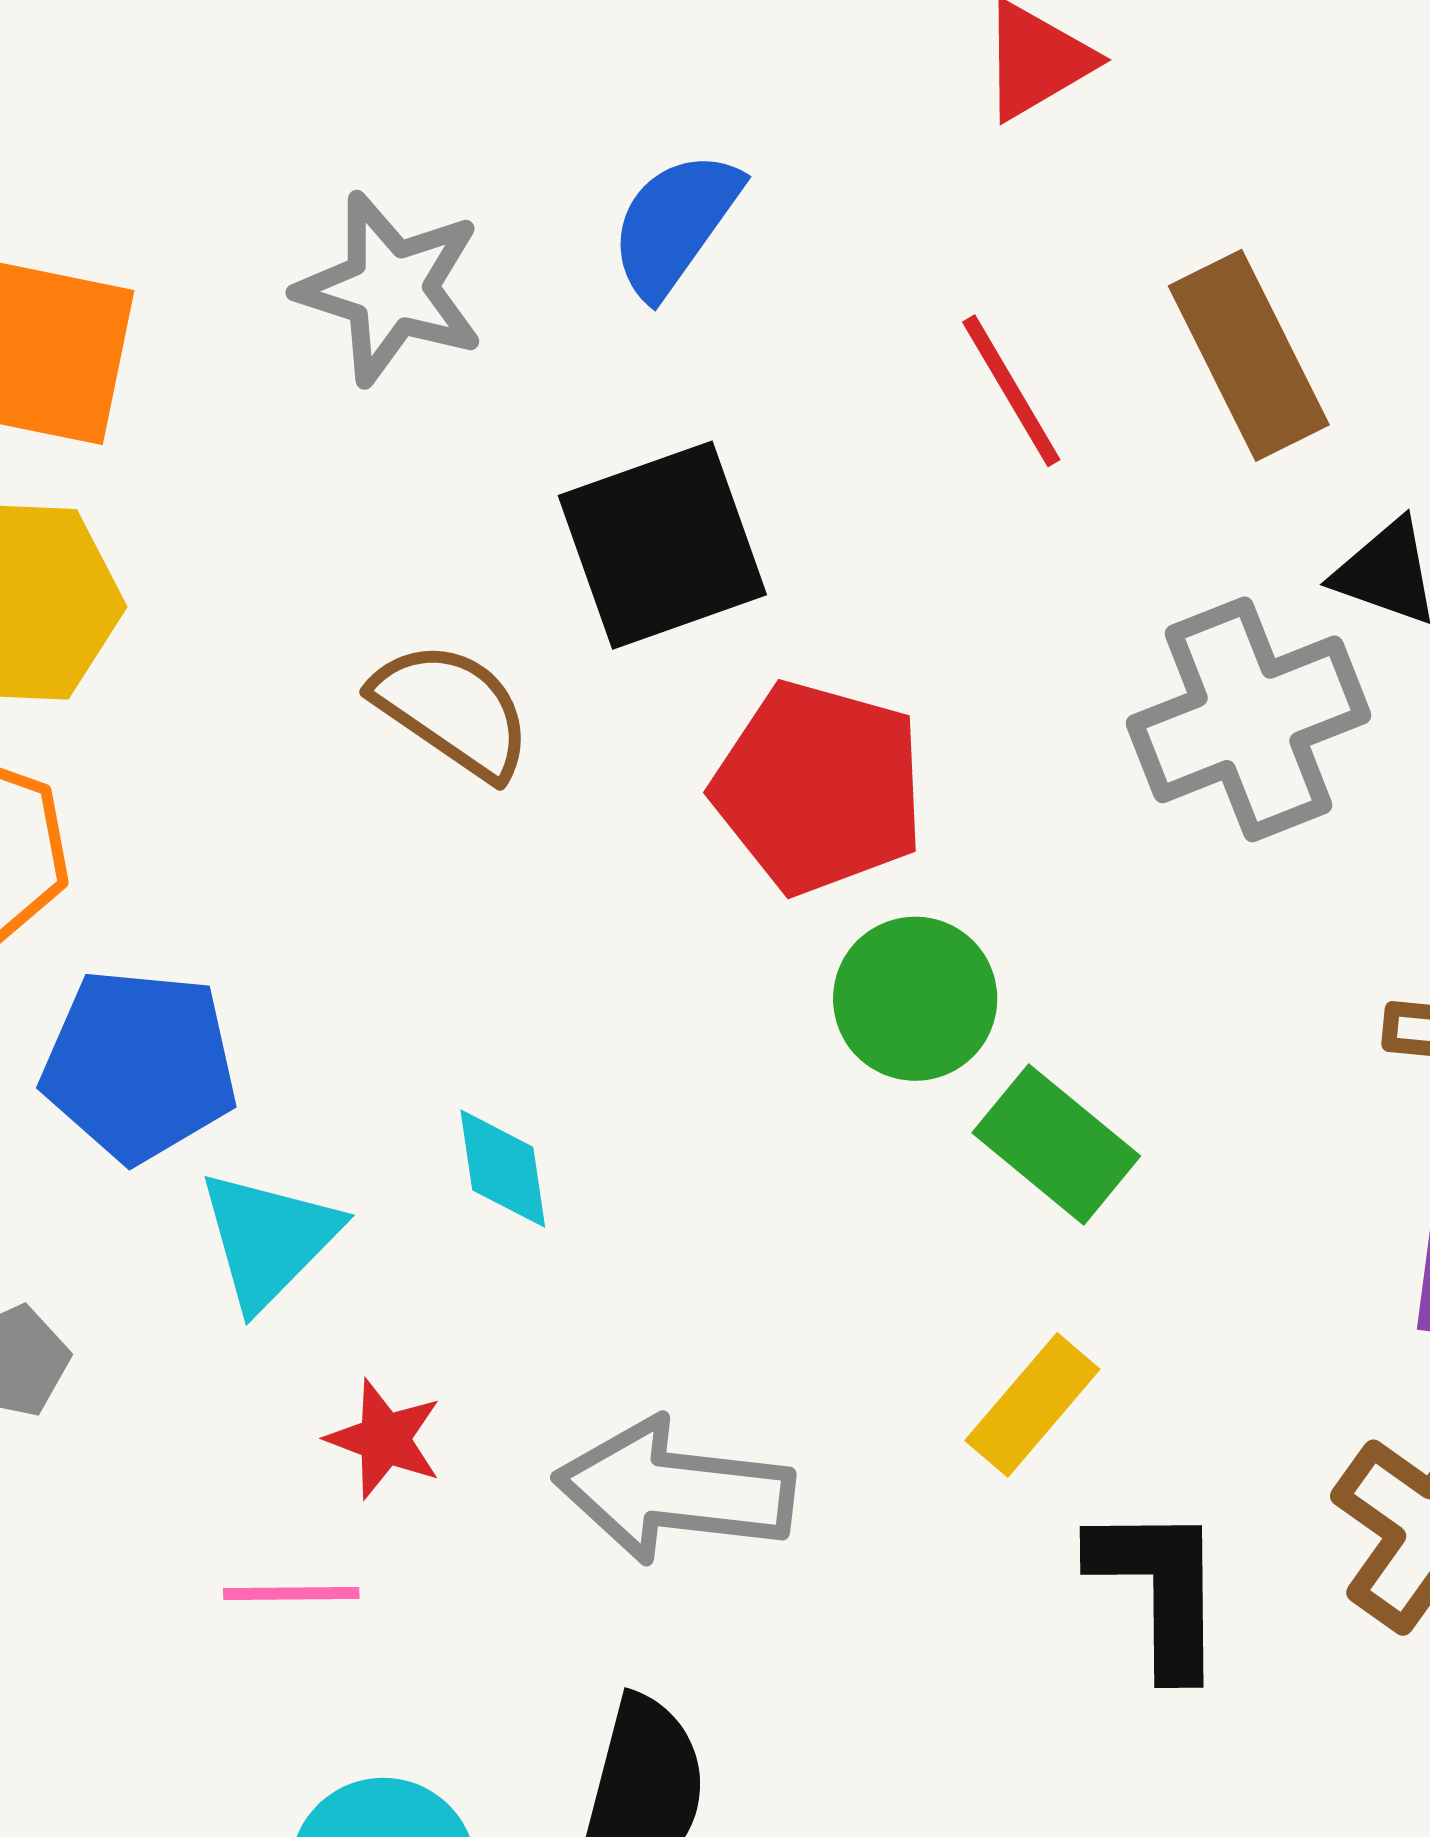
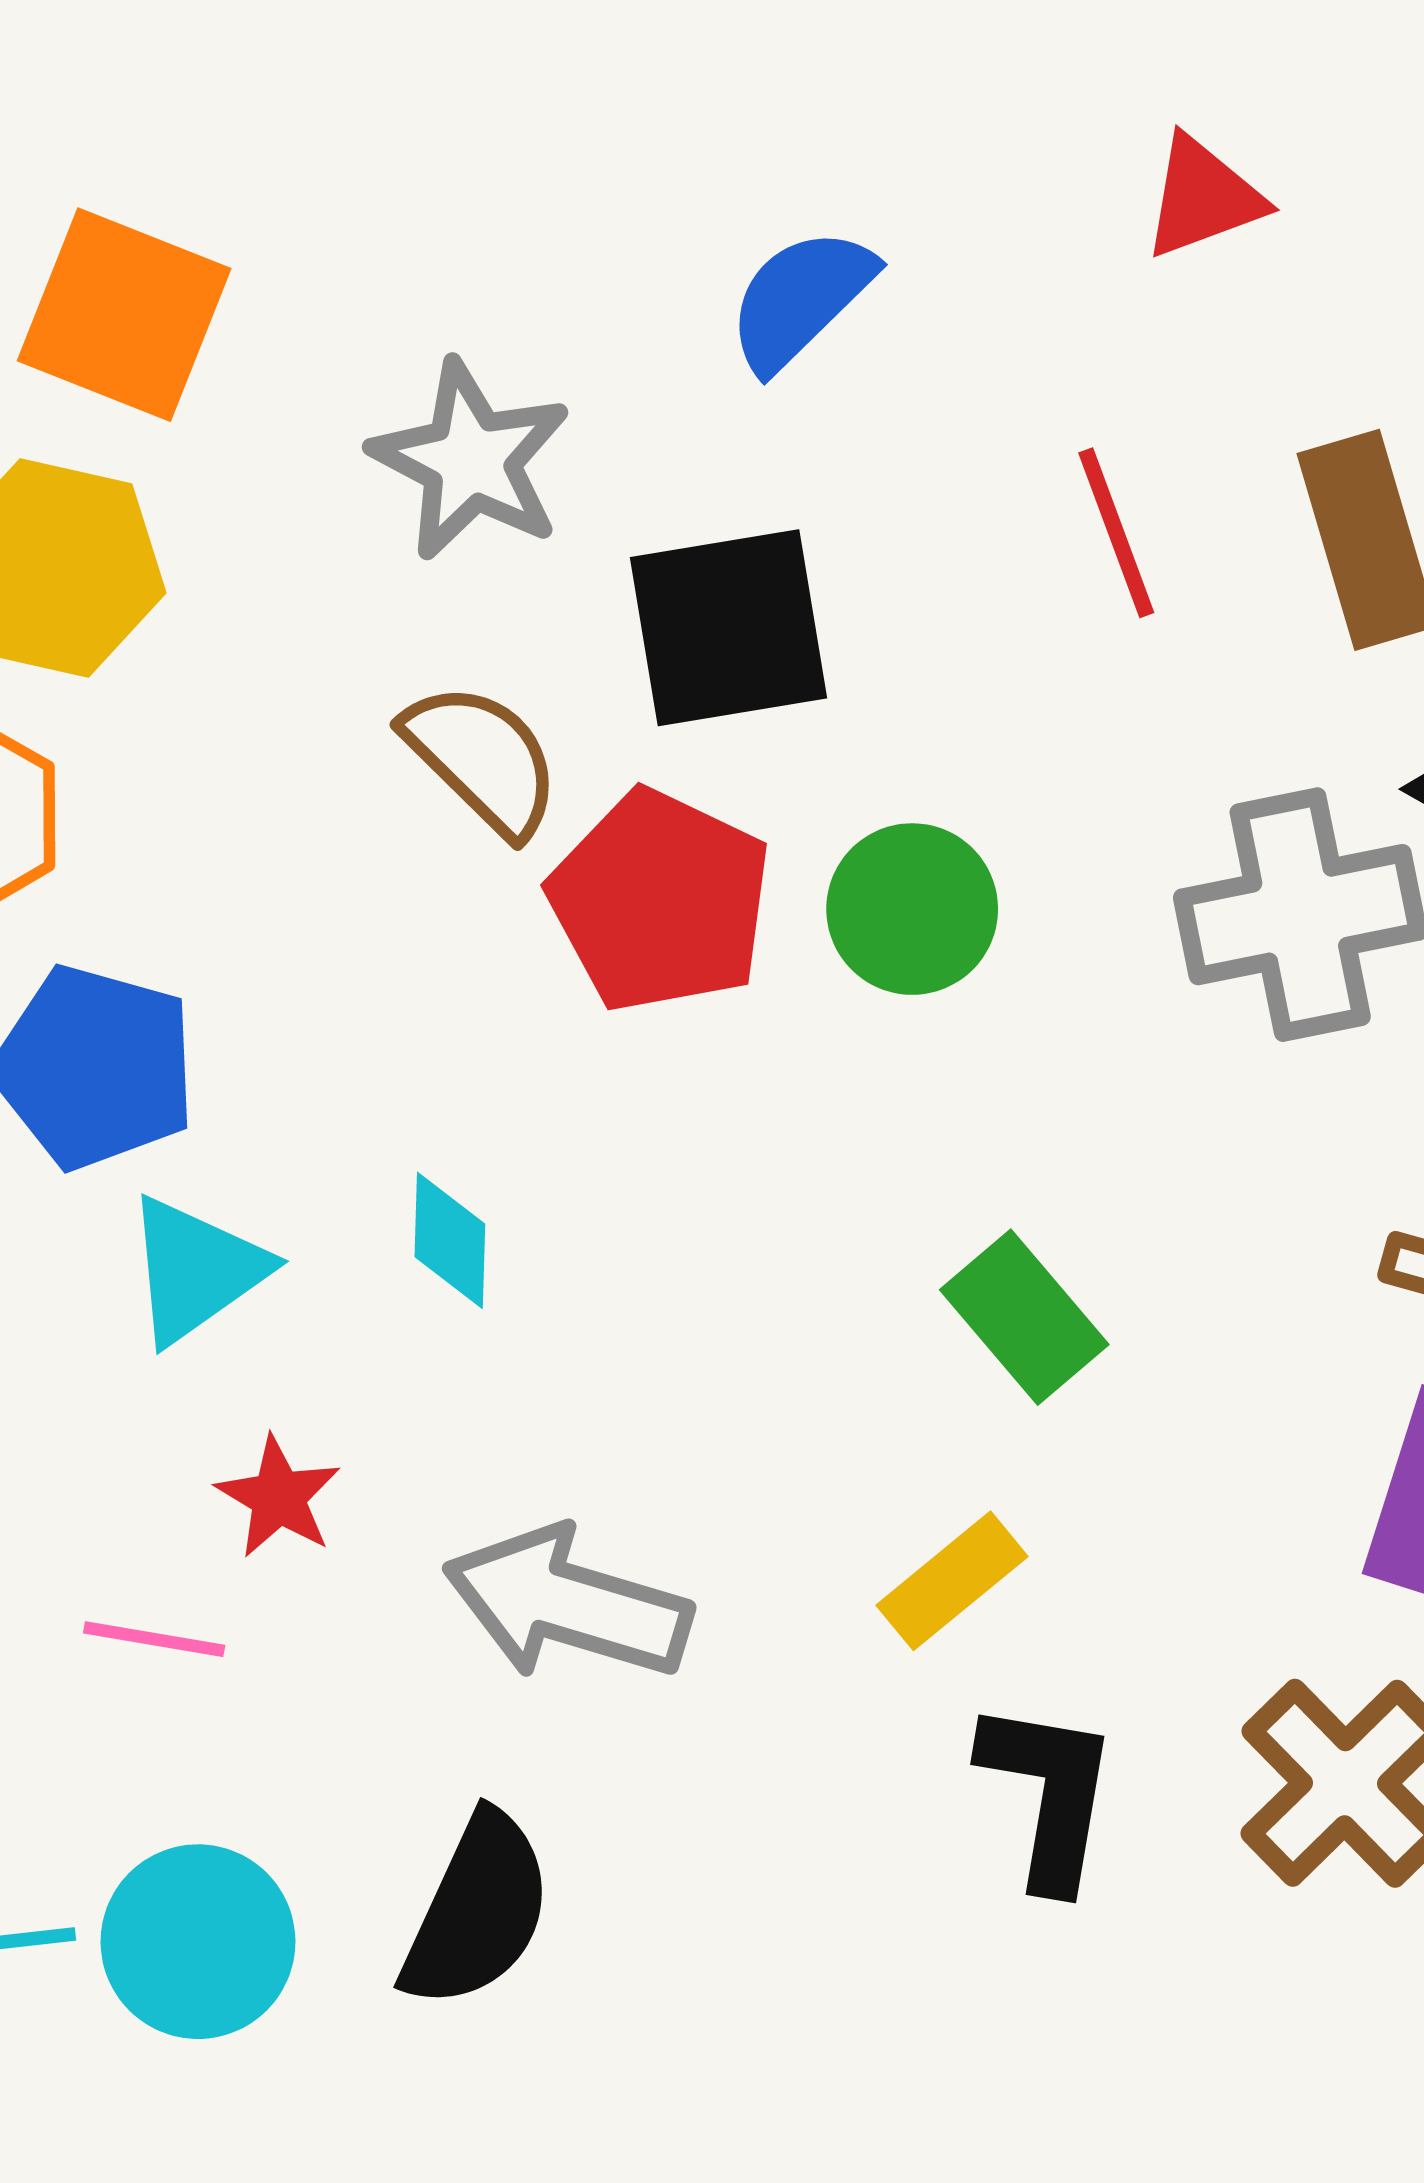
gray star: (390, 288) -> (471, 460), moved
red pentagon: (819, 788) -> (660, 901), moved
green circle: (915, 999) -> (912, 909), moved

